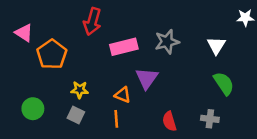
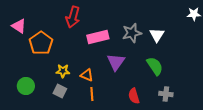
white triangle: (216, 45) -> (157, 35), moved
green semicircle: (224, 83) -> (155, 66), moved
orange triangle: (123, 95) -> (87, 75), moved

